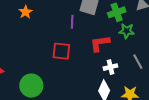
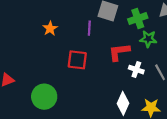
orange star: (26, 12) -> (50, 29), moved
white cross: (110, 67) -> (136, 70), moved, turned 32

